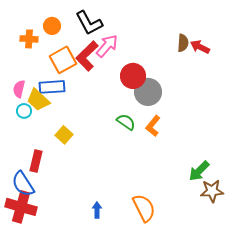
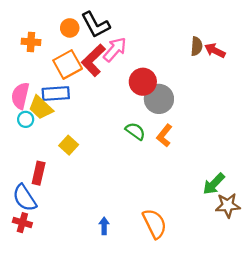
orange circle: (52, 26) -> (70, 28), moved
pink semicircle: (19, 89) -> (20, 96), size x1.4
red cross: (21, 207) -> (22, 223), size x0.6

